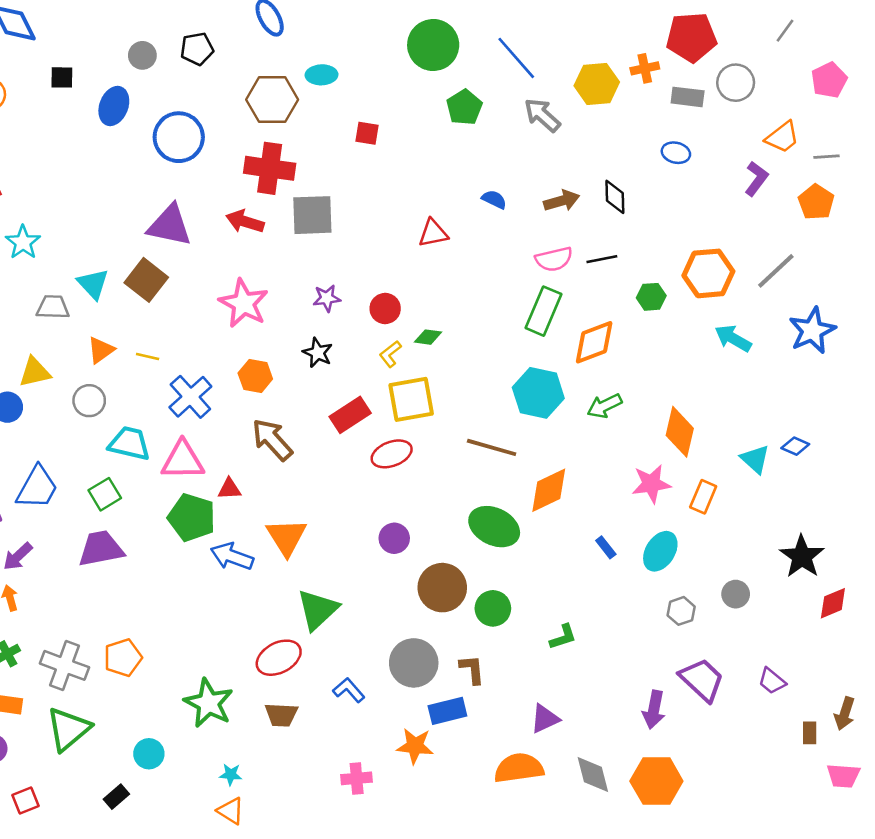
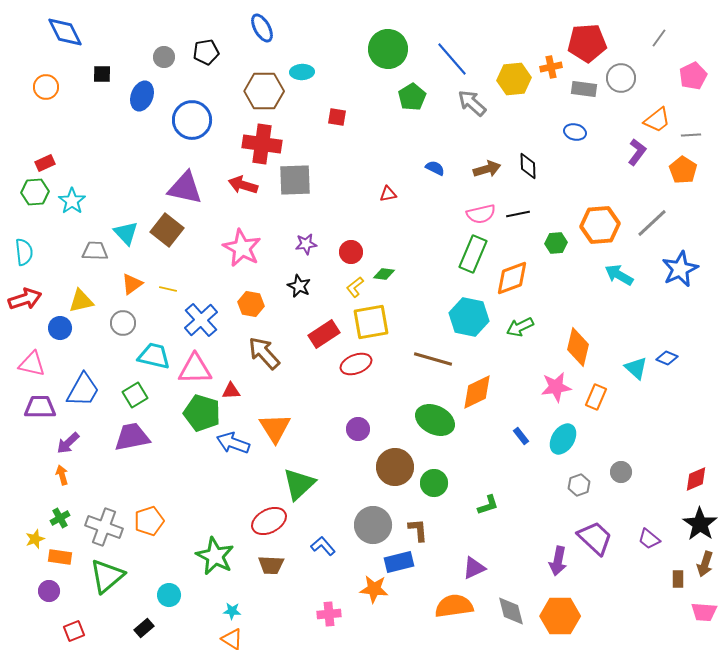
red triangle: (433, 233) -> (388, 194), size x0.7
black star: (802, 556) -> (700, 524), moved

